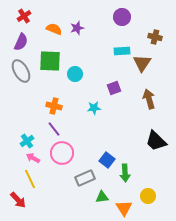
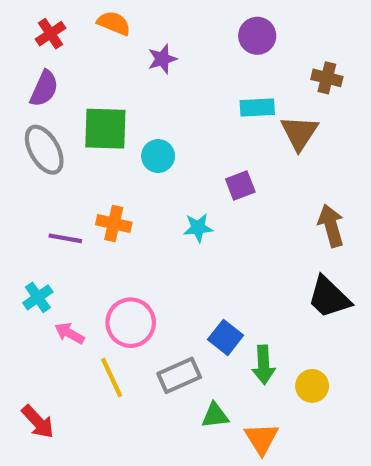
orange semicircle: (54, 29) -> (114, 23), moved
brown arrow: (149, 99) -> (331, 226), moved
purple line: (54, 129) -> (65, 238), moved, turned -42
cyan cross: (27, 141) -> (38, 297), moved
yellow line: (30, 179) -> (112, 377), moved
yellow circle: (148, 196) -> (312, 386), moved

